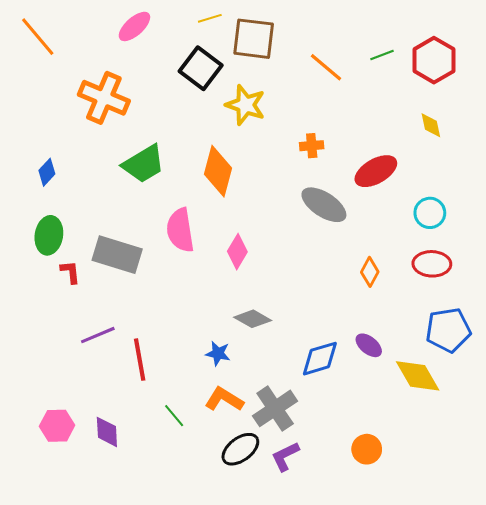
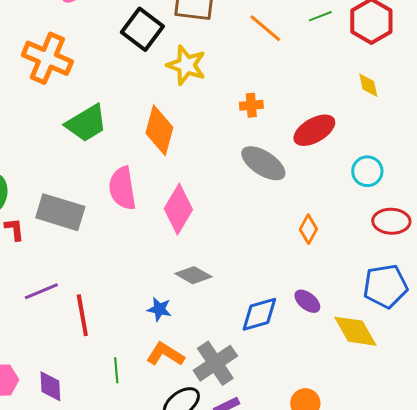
pink diamond: (237, 252) -> (178, 209), size x1.4
red ellipse: (432, 264) -> (391, 221), moved
green line: (174, 416) -> (116, 370), turned 35

